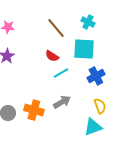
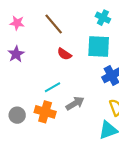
brown line: (56, 28) -> (54, 24), moved
cyan line: (61, 73) -> (53, 87), moved

